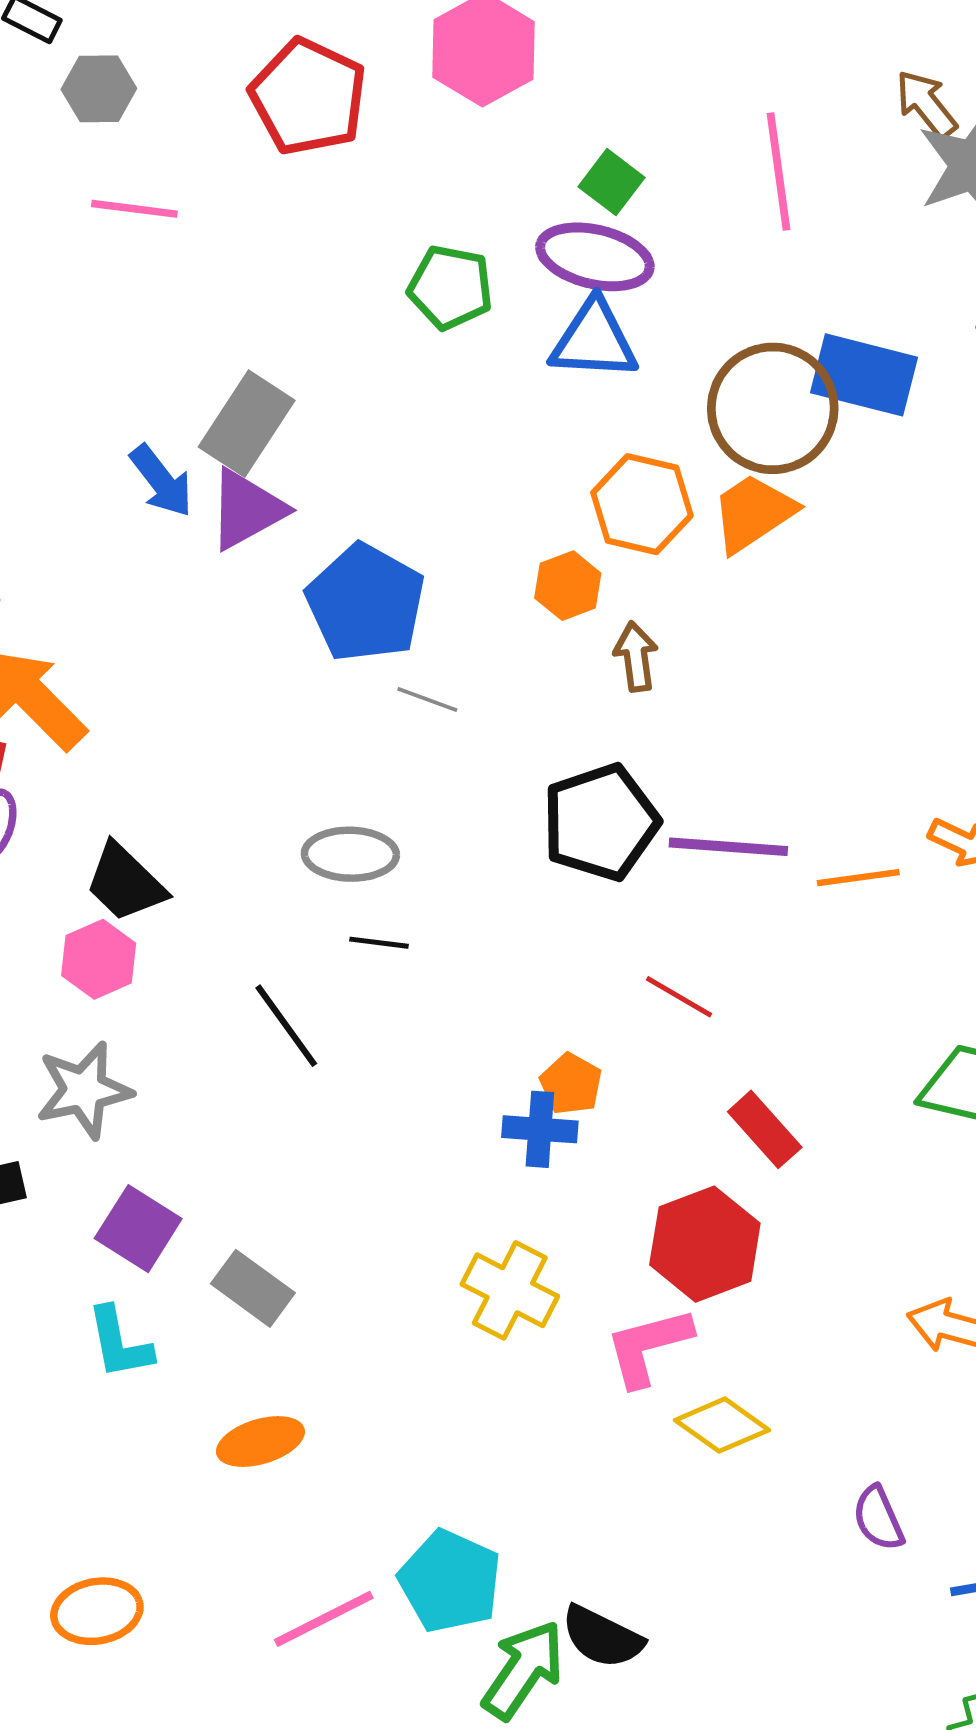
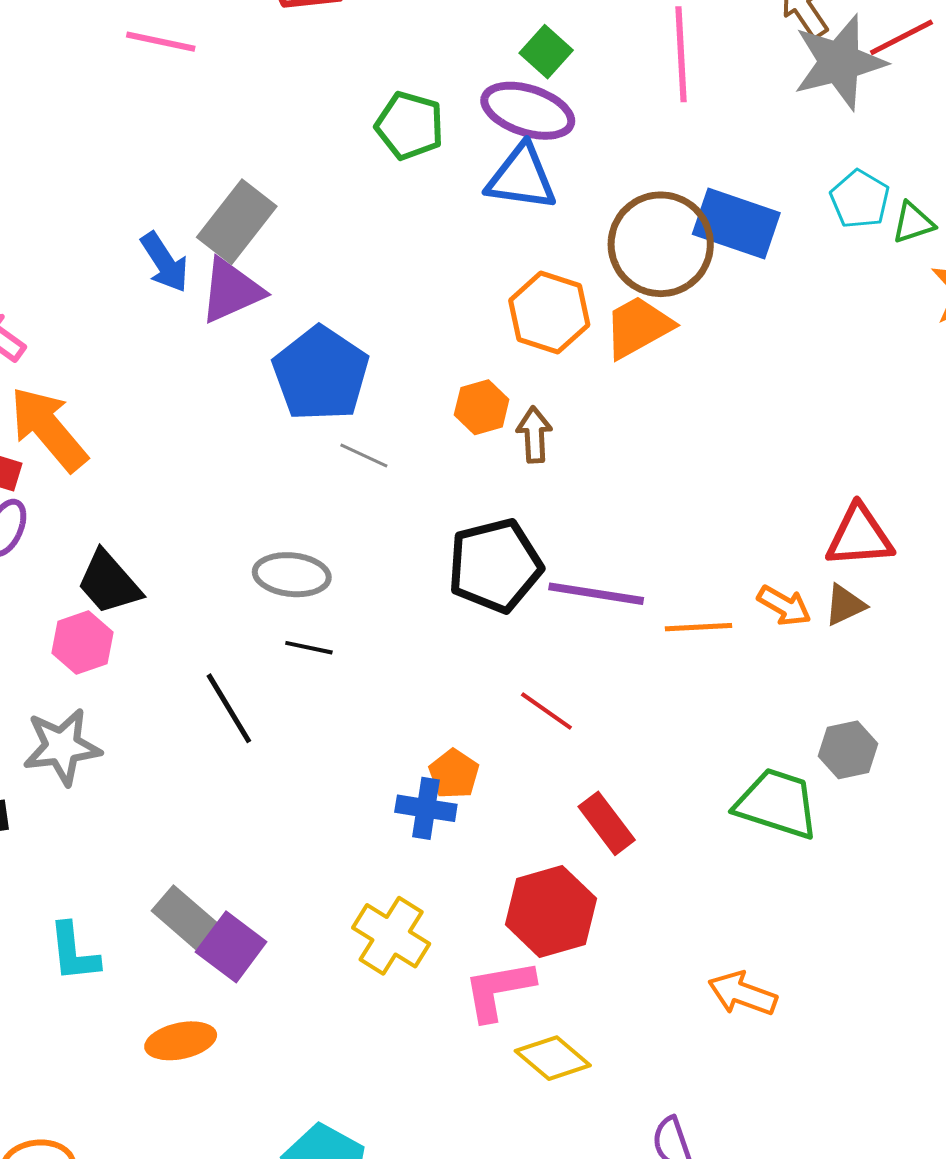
orange hexagon: (568, 586) -> (482, 407), moved
purple square: (138, 1229) -> (231, 947), moved

